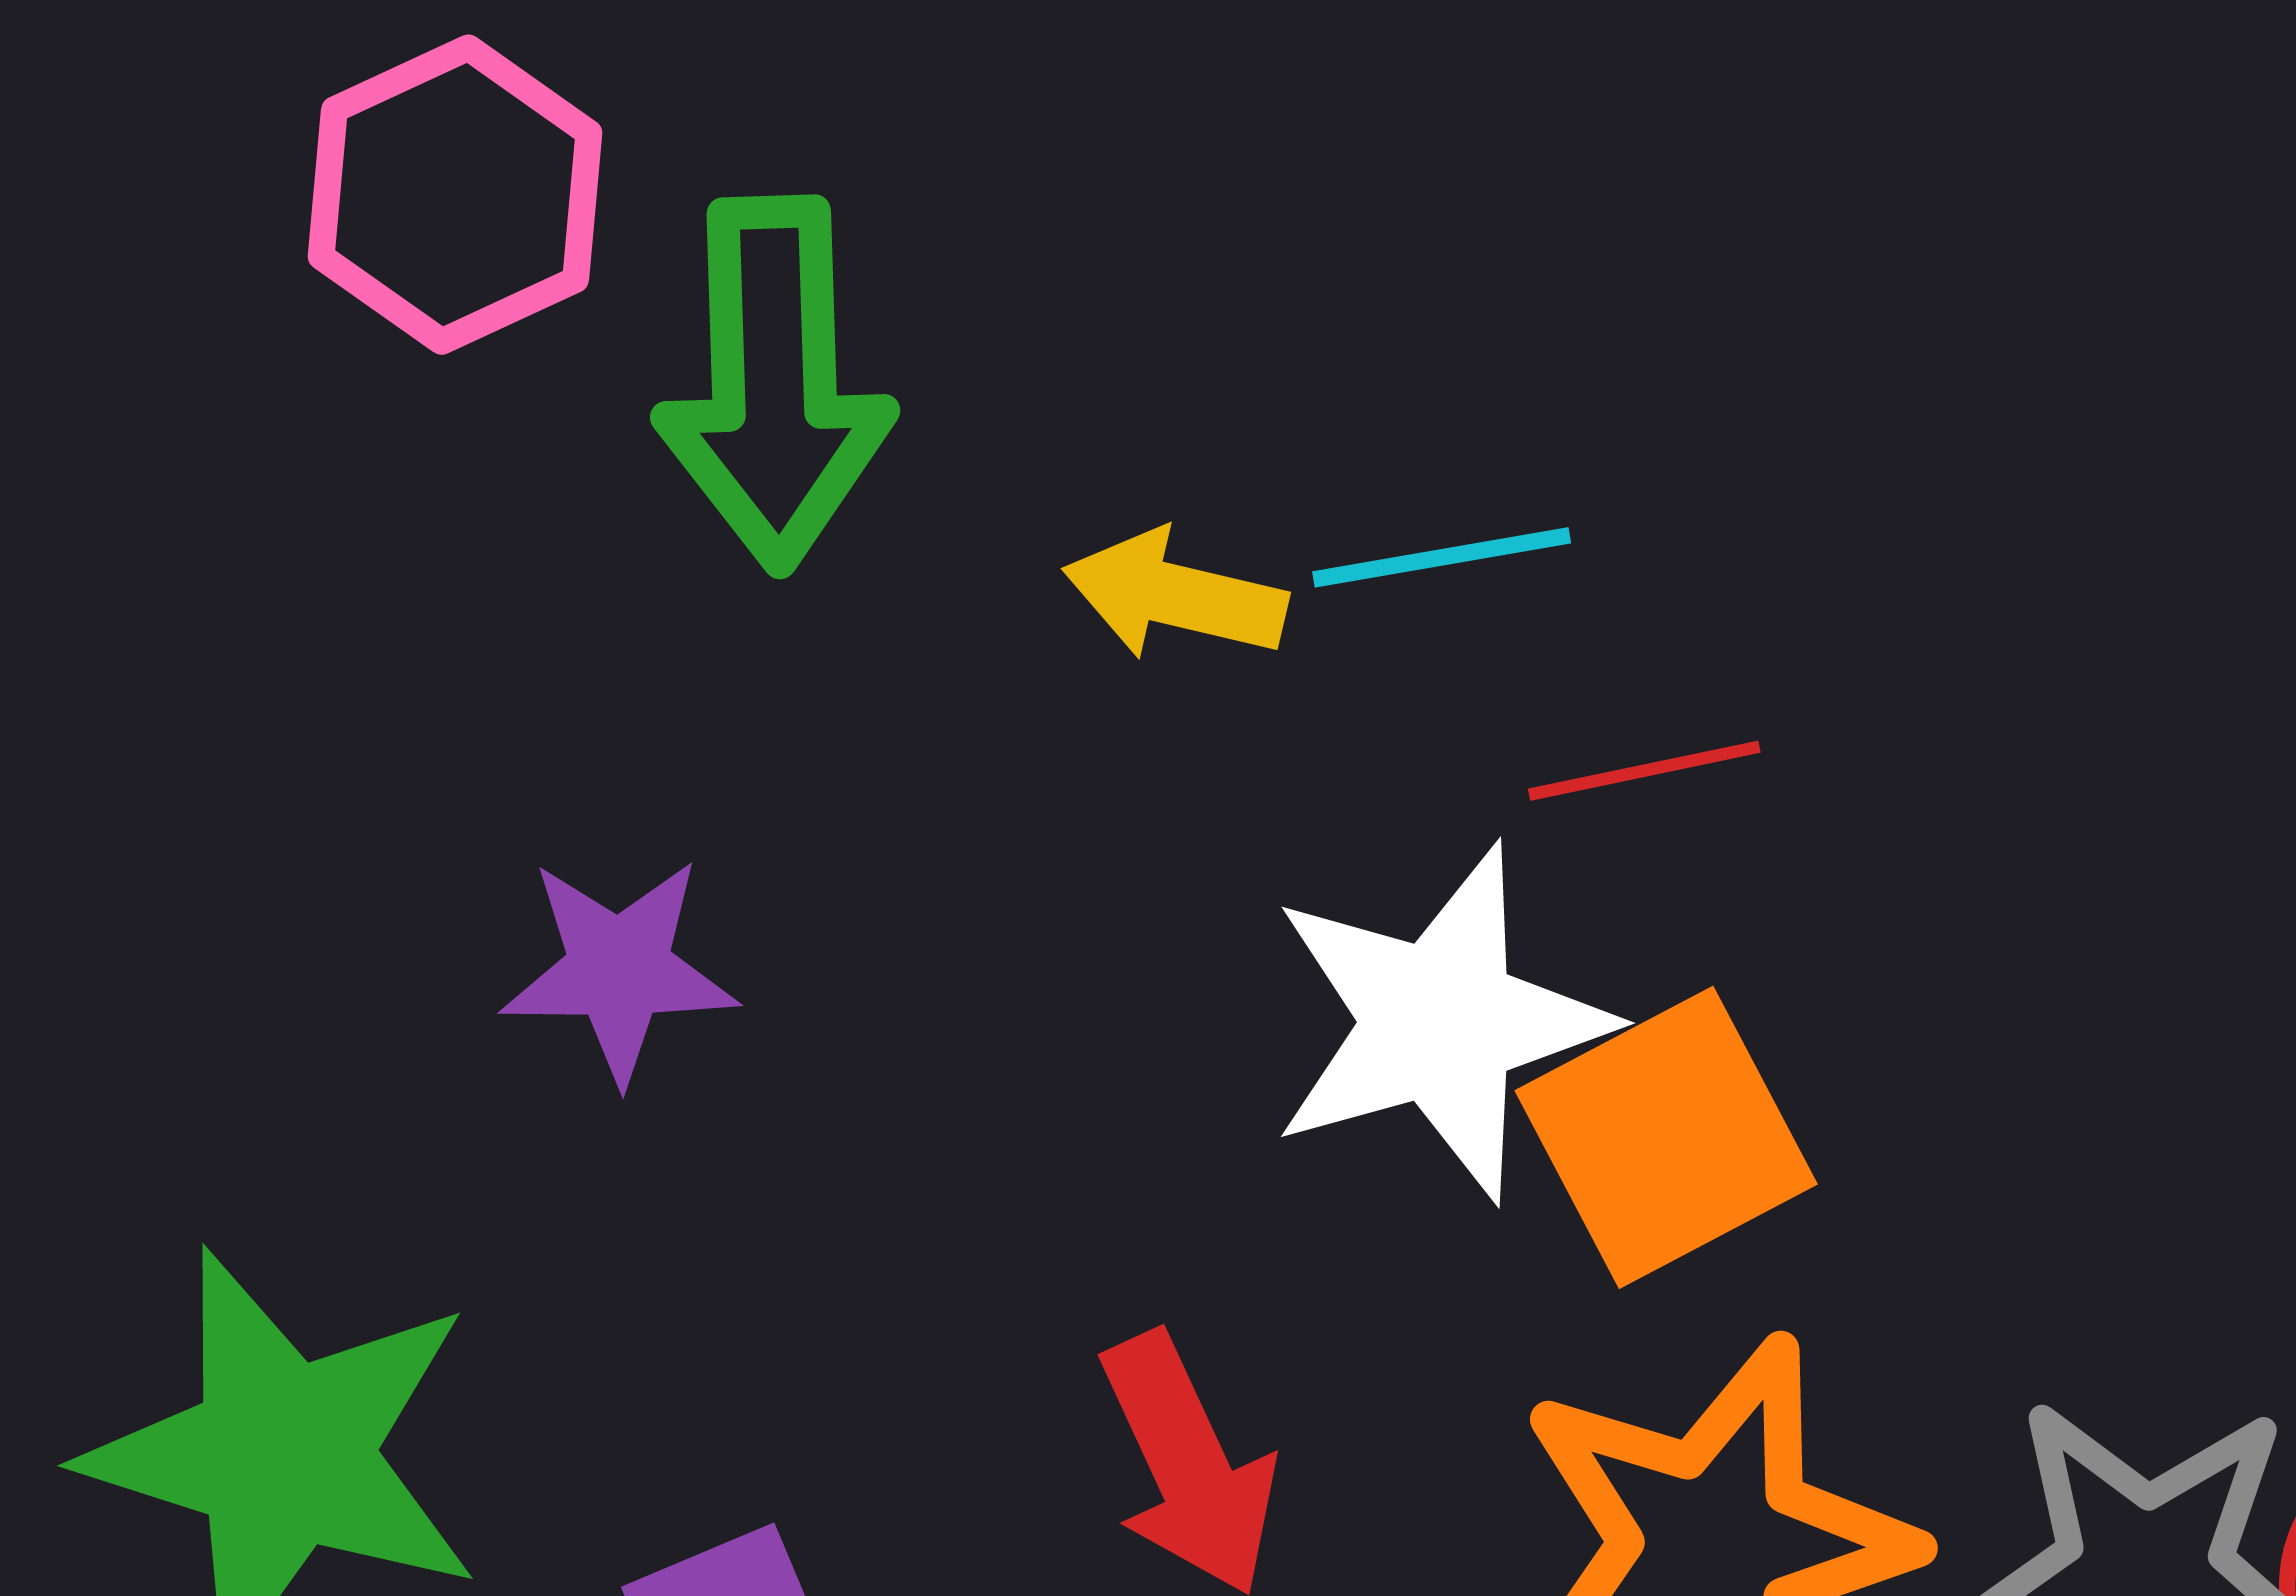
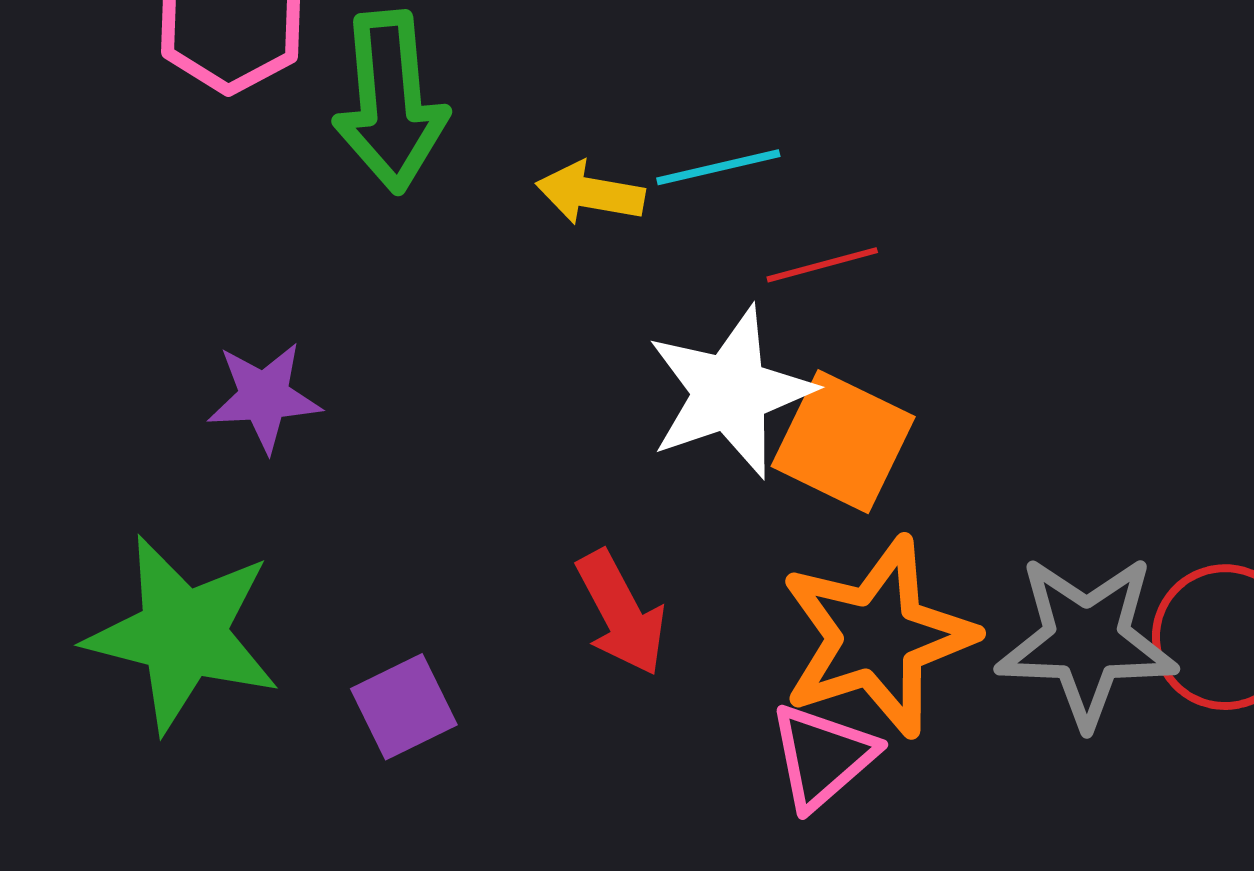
purple star: (619, 970) -> (264, 397), moved
orange square: (1666, 1137) -> (843, 442), turned -33

